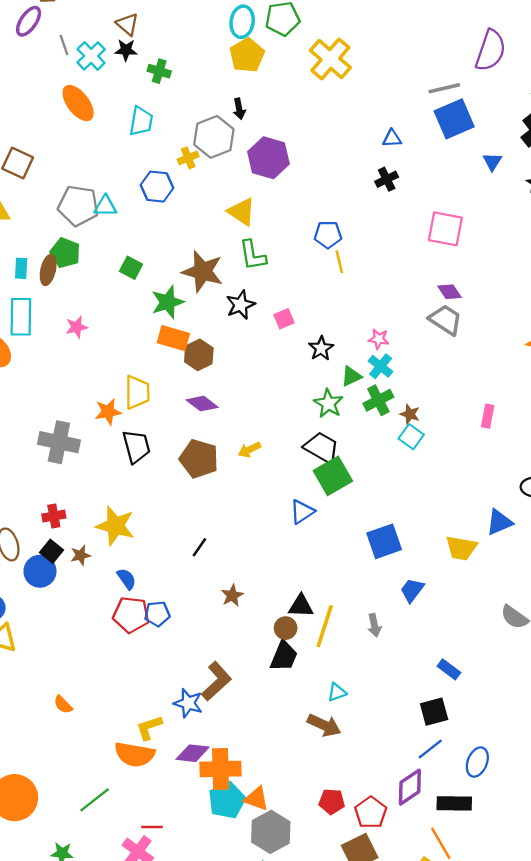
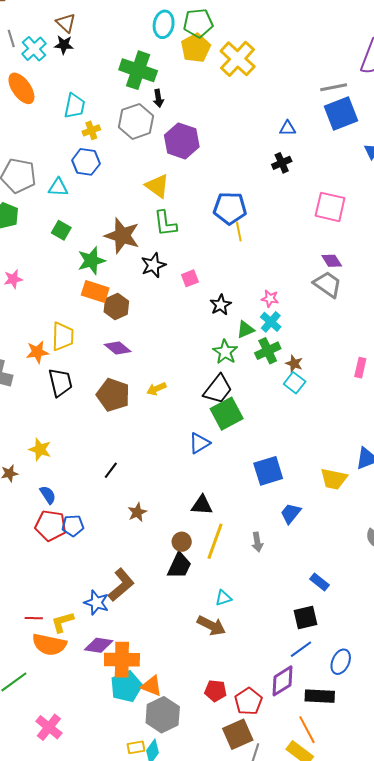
yellow pentagon: (247, 55) -> (196, 48), moved
green cross: (159, 71) -> (138, 70), moved, size x1.8
yellow cross: (188, 158) -> (91, 130), moved
cyan triangle: (105, 206) -> (58, 187), moved
blue pentagon: (328, 235) -> (230, 208), size x1.4
black trapezoid: (322, 448) -> (218, 389), turned 96
yellow star: (115, 526) -> (40, 449), size x0.7
black triangle: (301, 606) -> (202, 505), moved
red line: (152, 827) -> (34, 618), moved

